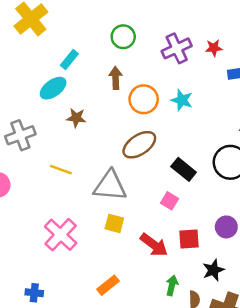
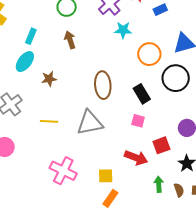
orange circle: (144, 99) -> (149, 54), moved
cyan star: (182, 100) -> (123, 30), moved
brown ellipse: (139, 145) -> (103, 85), turned -44
black rectangle: (184, 169) -> (142, 94), turned 36
yellow square: (114, 223) -> (106, 176), moved

